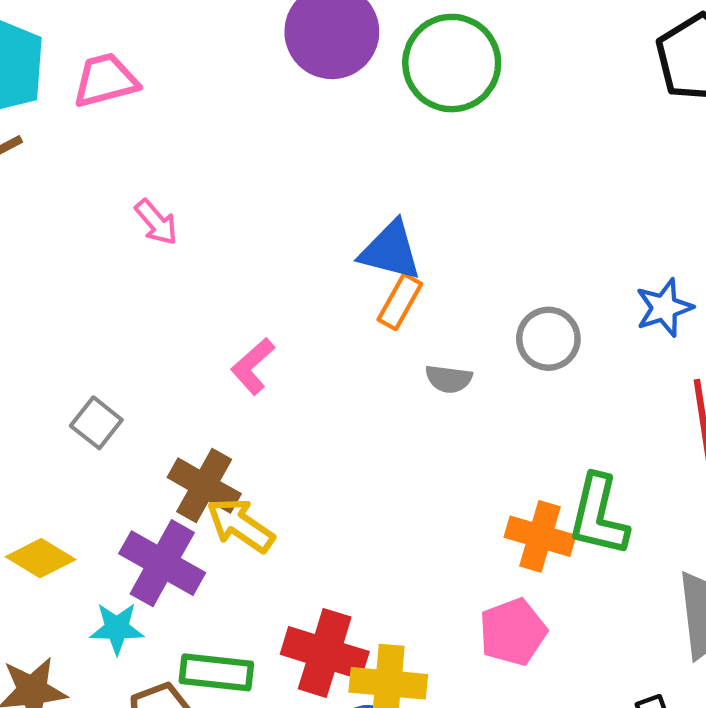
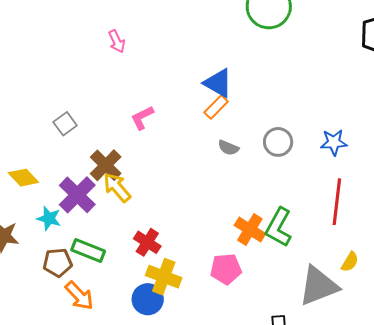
red cross: (325, 653) -> (147, 242), moved, size x0.7

